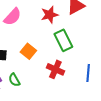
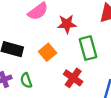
red star: (50, 15) -> (67, 24), moved

